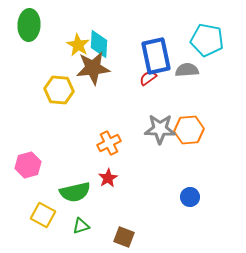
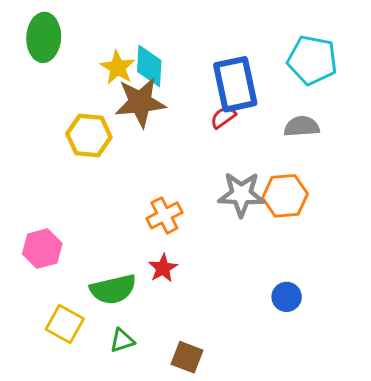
gray semicircle: (187, 70) -> (302, 126), moved

